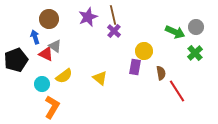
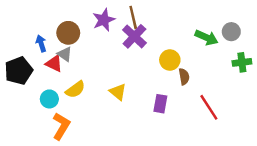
brown circle: (49, 19) -> (68, 33), moved
purple cross: (114, 31) -> (134, 36), size x1.5
green cross: (195, 53) -> (242, 62), moved, turned 35
purple rectangle: (135, 67) -> (160, 104), moved
brown semicircle: (161, 73) -> (184, 77), moved

